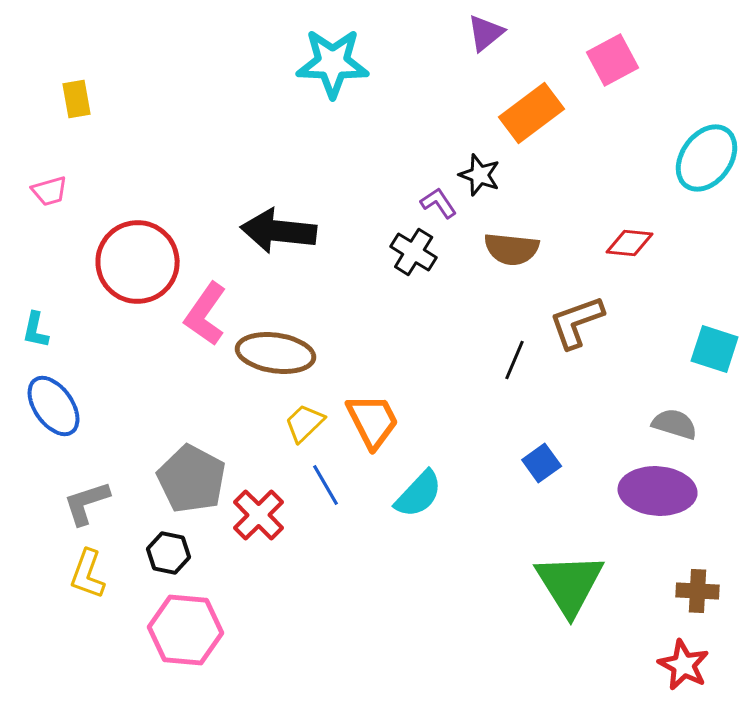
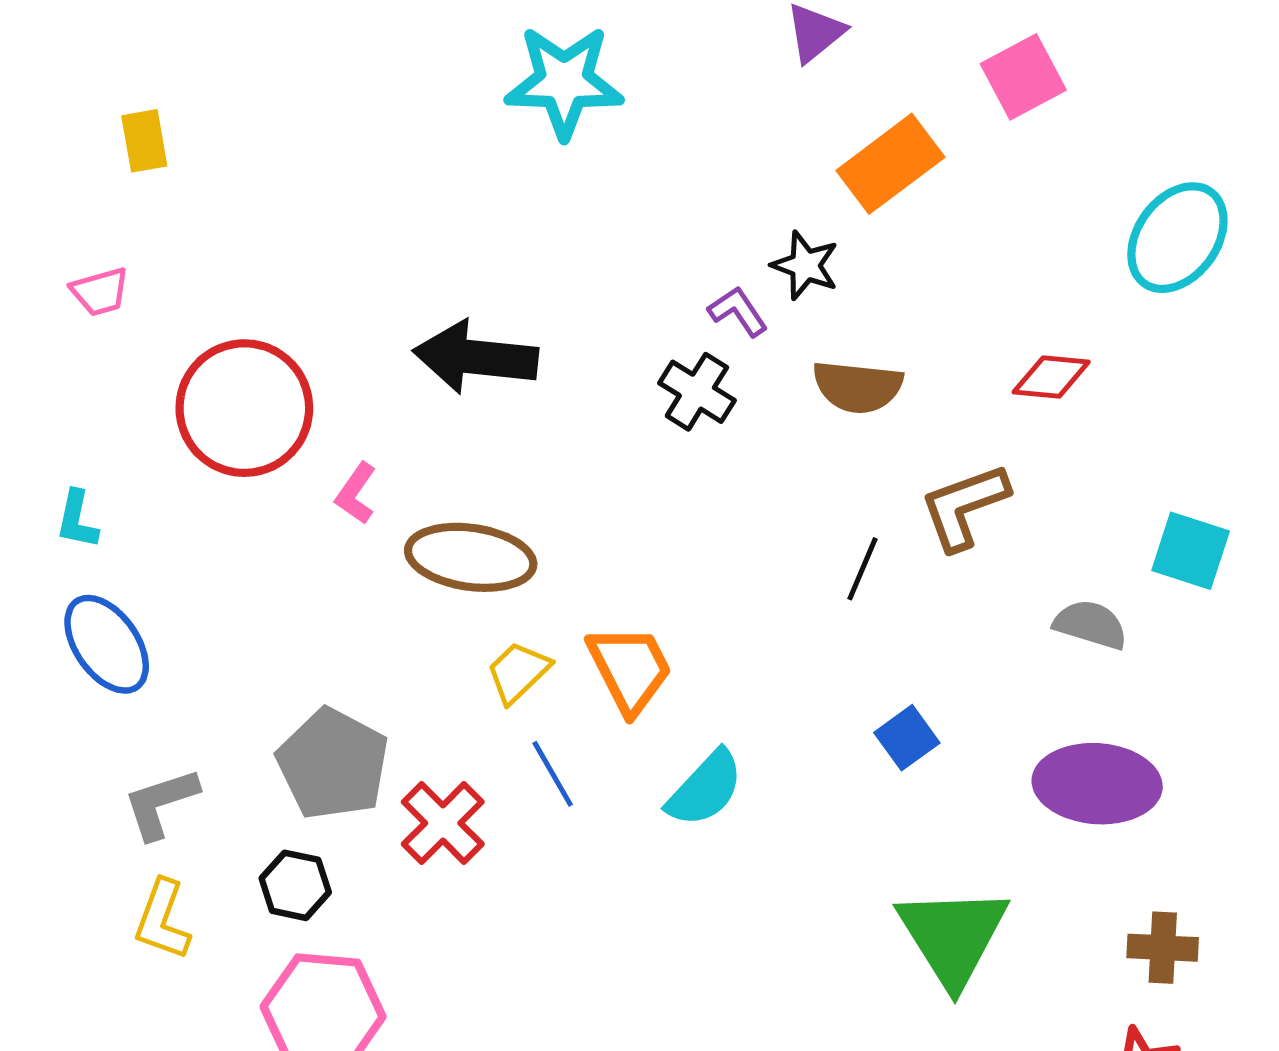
pink L-shape: (206, 314) -> (356, 493), size x0.6
gray semicircle: (675, 424) -> (1091, 625), moved

